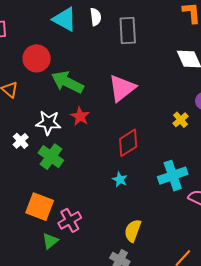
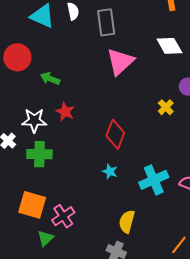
green arrow: (67, 82) -> (50, 79), size x0.6
pink triangle: (122, 88) -> (120, 62), moved
red diamond: (128, 143) -> (115, 134), turned -32
green cross: (51, 157) -> (39, 154), turned -30
cyan cross: (173, 176) -> (154, 180), moved

